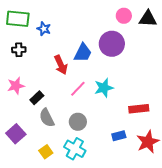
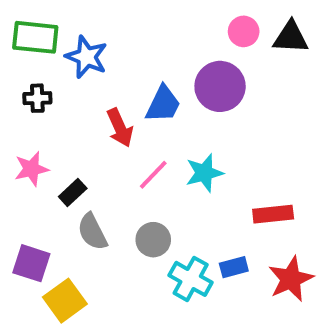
blue star: (44, 29) -> (86, 57), size x1.5
purple square: (16, 134) -> (31, 263), turned -30
cyan cross: (75, 149) -> (191, 279), moved
yellow square: (46, 152) -> (65, 301), moved, size x1.5

